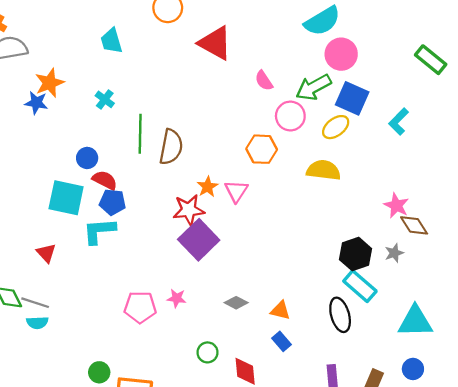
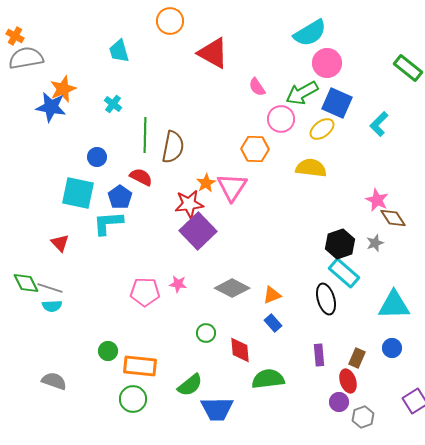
blue star: (36, 103) -> (51, 107), size x1.4
red semicircle: (105, 180) -> (141, 177), moved
pink triangle: (236, 191) -> (232, 187), size x1.4
blue pentagon: (112, 202) -> (120, 197), turned 30
gray diamond: (236, 303) -> (232, 288), size x1.6
orange triangle: (280, 310) -> (272, 295), turned -36

